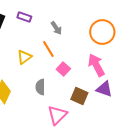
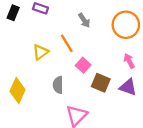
gray arrow: (56, 28) -> (84, 20), moved
pink arrow: (96, 65) -> (129, 61), moved, size x0.6
brown square: (79, 96) -> (101, 83), moved

